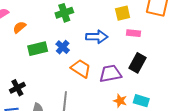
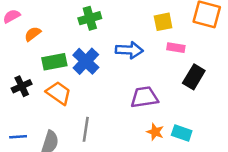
blue cross: (63, 47) -> (86, 61), size x1.5
black rectangle: (137, 63) -> (194, 77), moved
orange trapezoid: (81, 68) -> (59, 93), moved
black cross: (17, 88) -> (22, 86), moved

